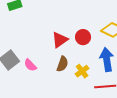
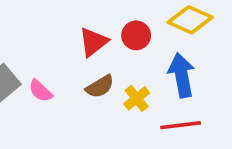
brown semicircle: (62, 64) -> (100, 86), turned 42

